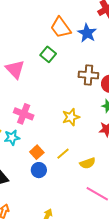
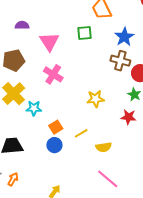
blue star: (87, 33) -> (124, 37), moved
green square: (48, 54) -> (85, 33), turned 35
pink cross: (24, 114) -> (53, 74), moved

